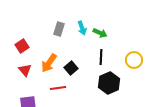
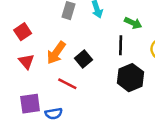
green arrow: (100, 33) -> (133, 23), moved
red line: (58, 88) -> (67, 84), turned 35

